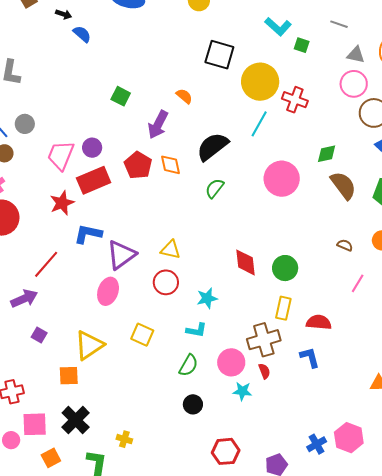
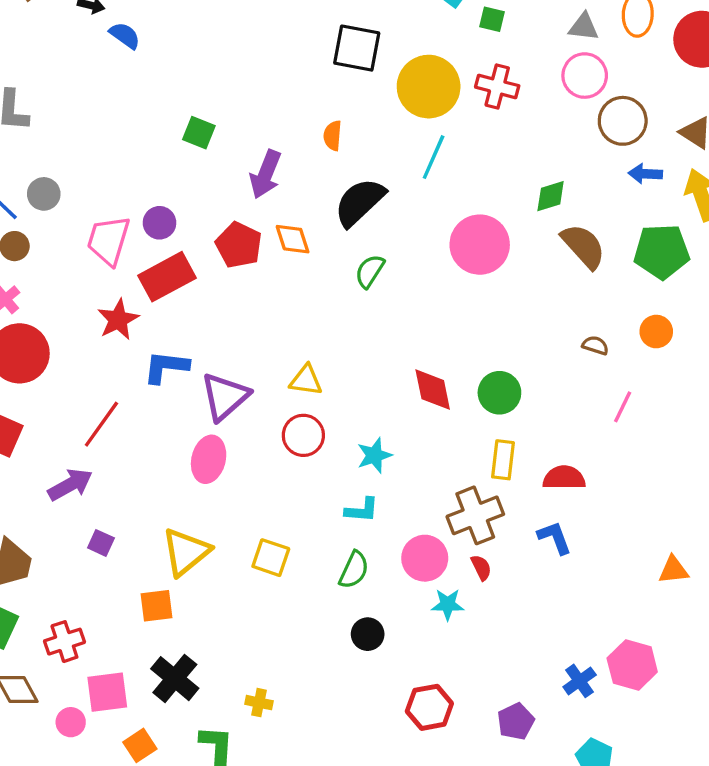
orange semicircle: (184, 96) -> (333, 136), moved, turned -120
red cross: (295, 100) -> (497, 86), moved
yellow square: (142, 335) -> (271, 558), moved

